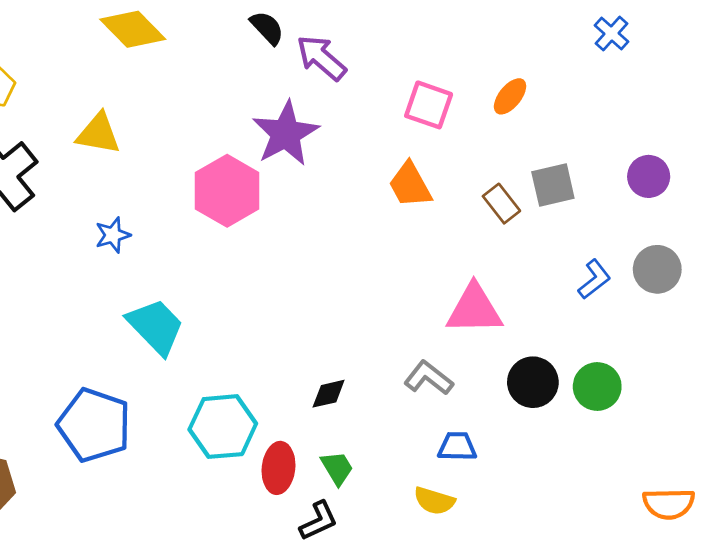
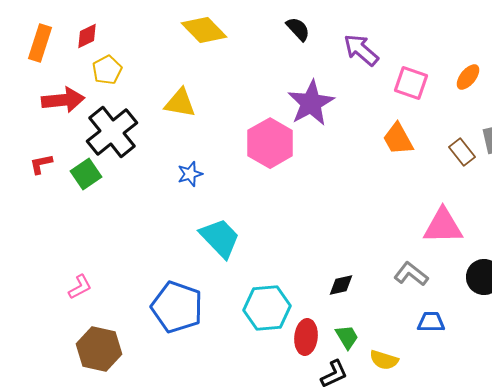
purple arrow: (321, 58) -> (361, 50), moved
yellow semicircle: (434, 501) -> (384, 360), moved

